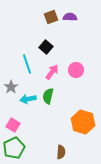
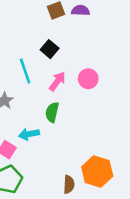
cyan arrow: (28, 99) -> (29, 134), moved
orange hexagon: (83, 122) -> (97, 172), moved

